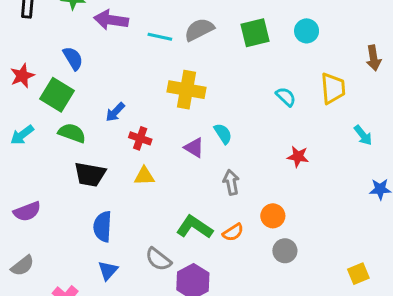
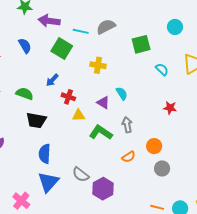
green square: (255, 33) -> (141, 44), moved
yellow cross: (187, 90) -> (98, 65), size x0.7
green square: (57, 95) -> (62, 48), moved
yellow triangle: (144, 176) -> (79, 115), moved
green L-shape: (194, 227) -> (101, 132), moved
blue triangle: (108, 270) -> (48, 182), size x1.6

